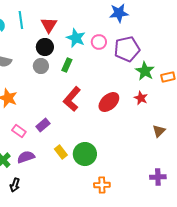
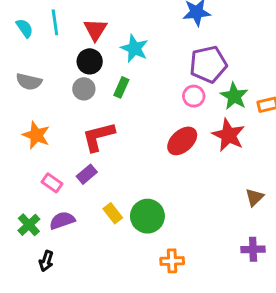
pink circle: (99, 42) -> (194, 96), moved
red star: (141, 98) -> (228, 135), size x1.6
red L-shape: (72, 99) -> (98, 137), moved, turned 35
brown triangle: (159, 131) -> (254, 197), moved

